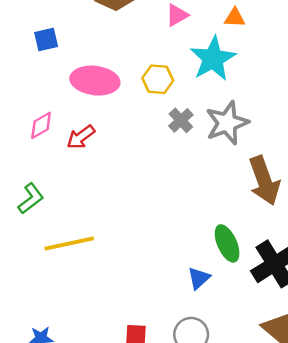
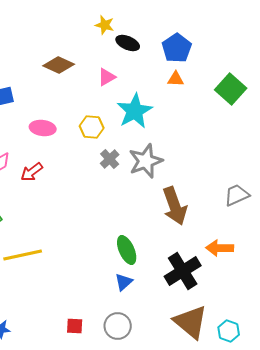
orange triangle: (235, 18) -> (176, 79), moved
pink ellipse: (95, 81) -> (43, 128), size x0.7
green ellipse: (227, 243) -> (127, 250), moved

